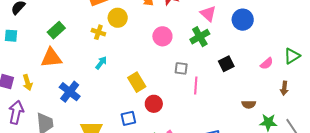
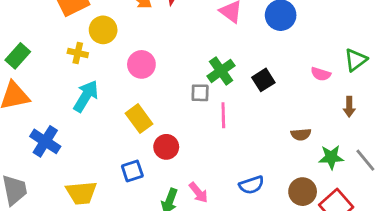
pink circle: (162, 36) -> (141, 64), moved
green cross: (200, 37) -> (221, 71), moved
cyan arrow: (101, 63) -> (86, 96), size x1.6
pink semicircle: (267, 63) -> (321, 74), turned 64

